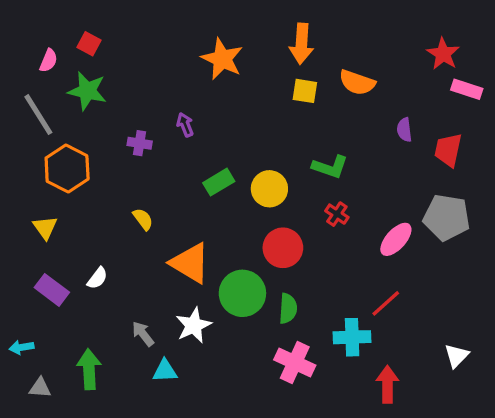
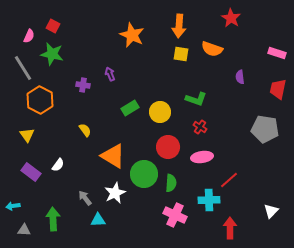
red star: (443, 54) -> (231, 18), moved
red trapezoid: (448, 150) -> (278, 89), moved
pink ellipse: (396, 239) -> (202, 157), moved, turned 40

